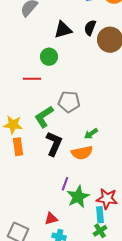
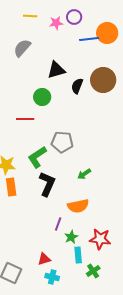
black semicircle: (90, 28) -> (77, 86), moved
orange semicircle: (82, 153) -> (78, 206), moved
green star: (78, 197) -> (71, 237), size x0.6
cyan rectangle: (100, 215) -> (78, 255), moved

